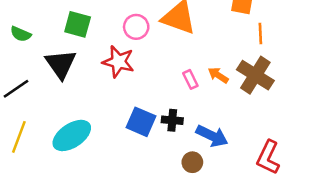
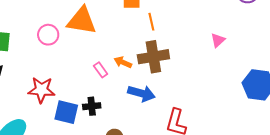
red star: (118, 62) -> (41, 90), moved
brown cross: (255, 75) -> (153, 57), turned -32
blue arrow: (212, 136) -> (142, 93), moved

